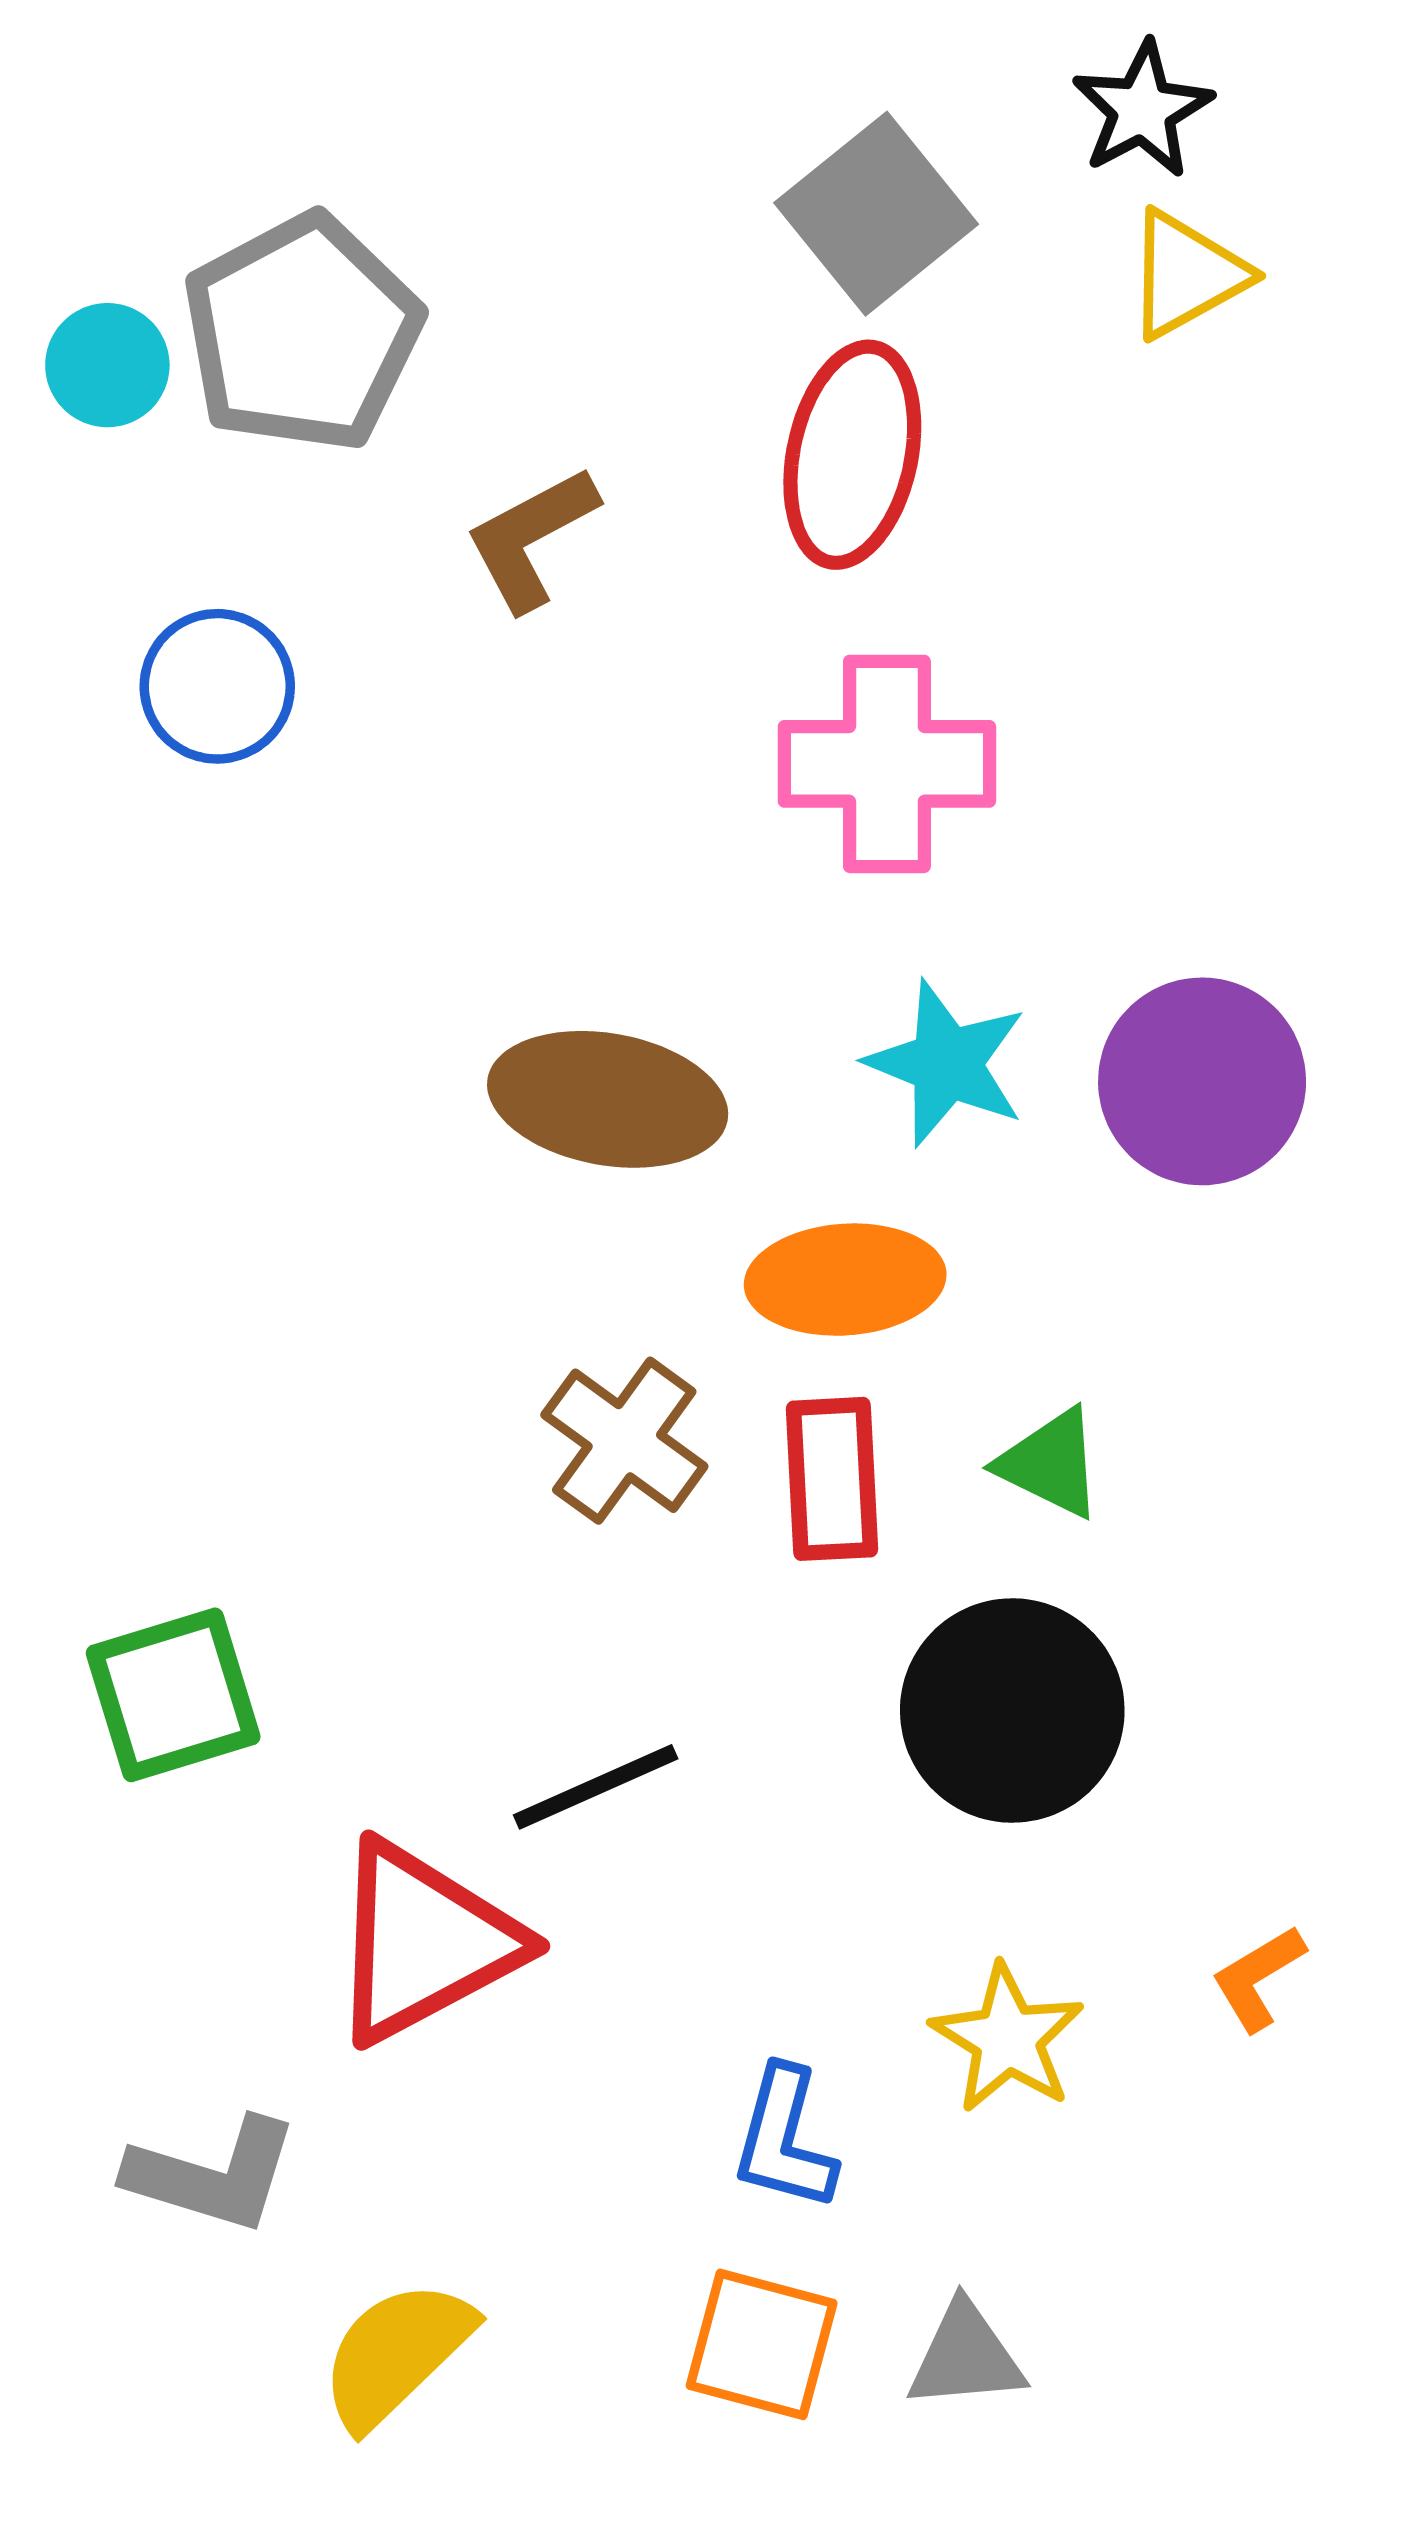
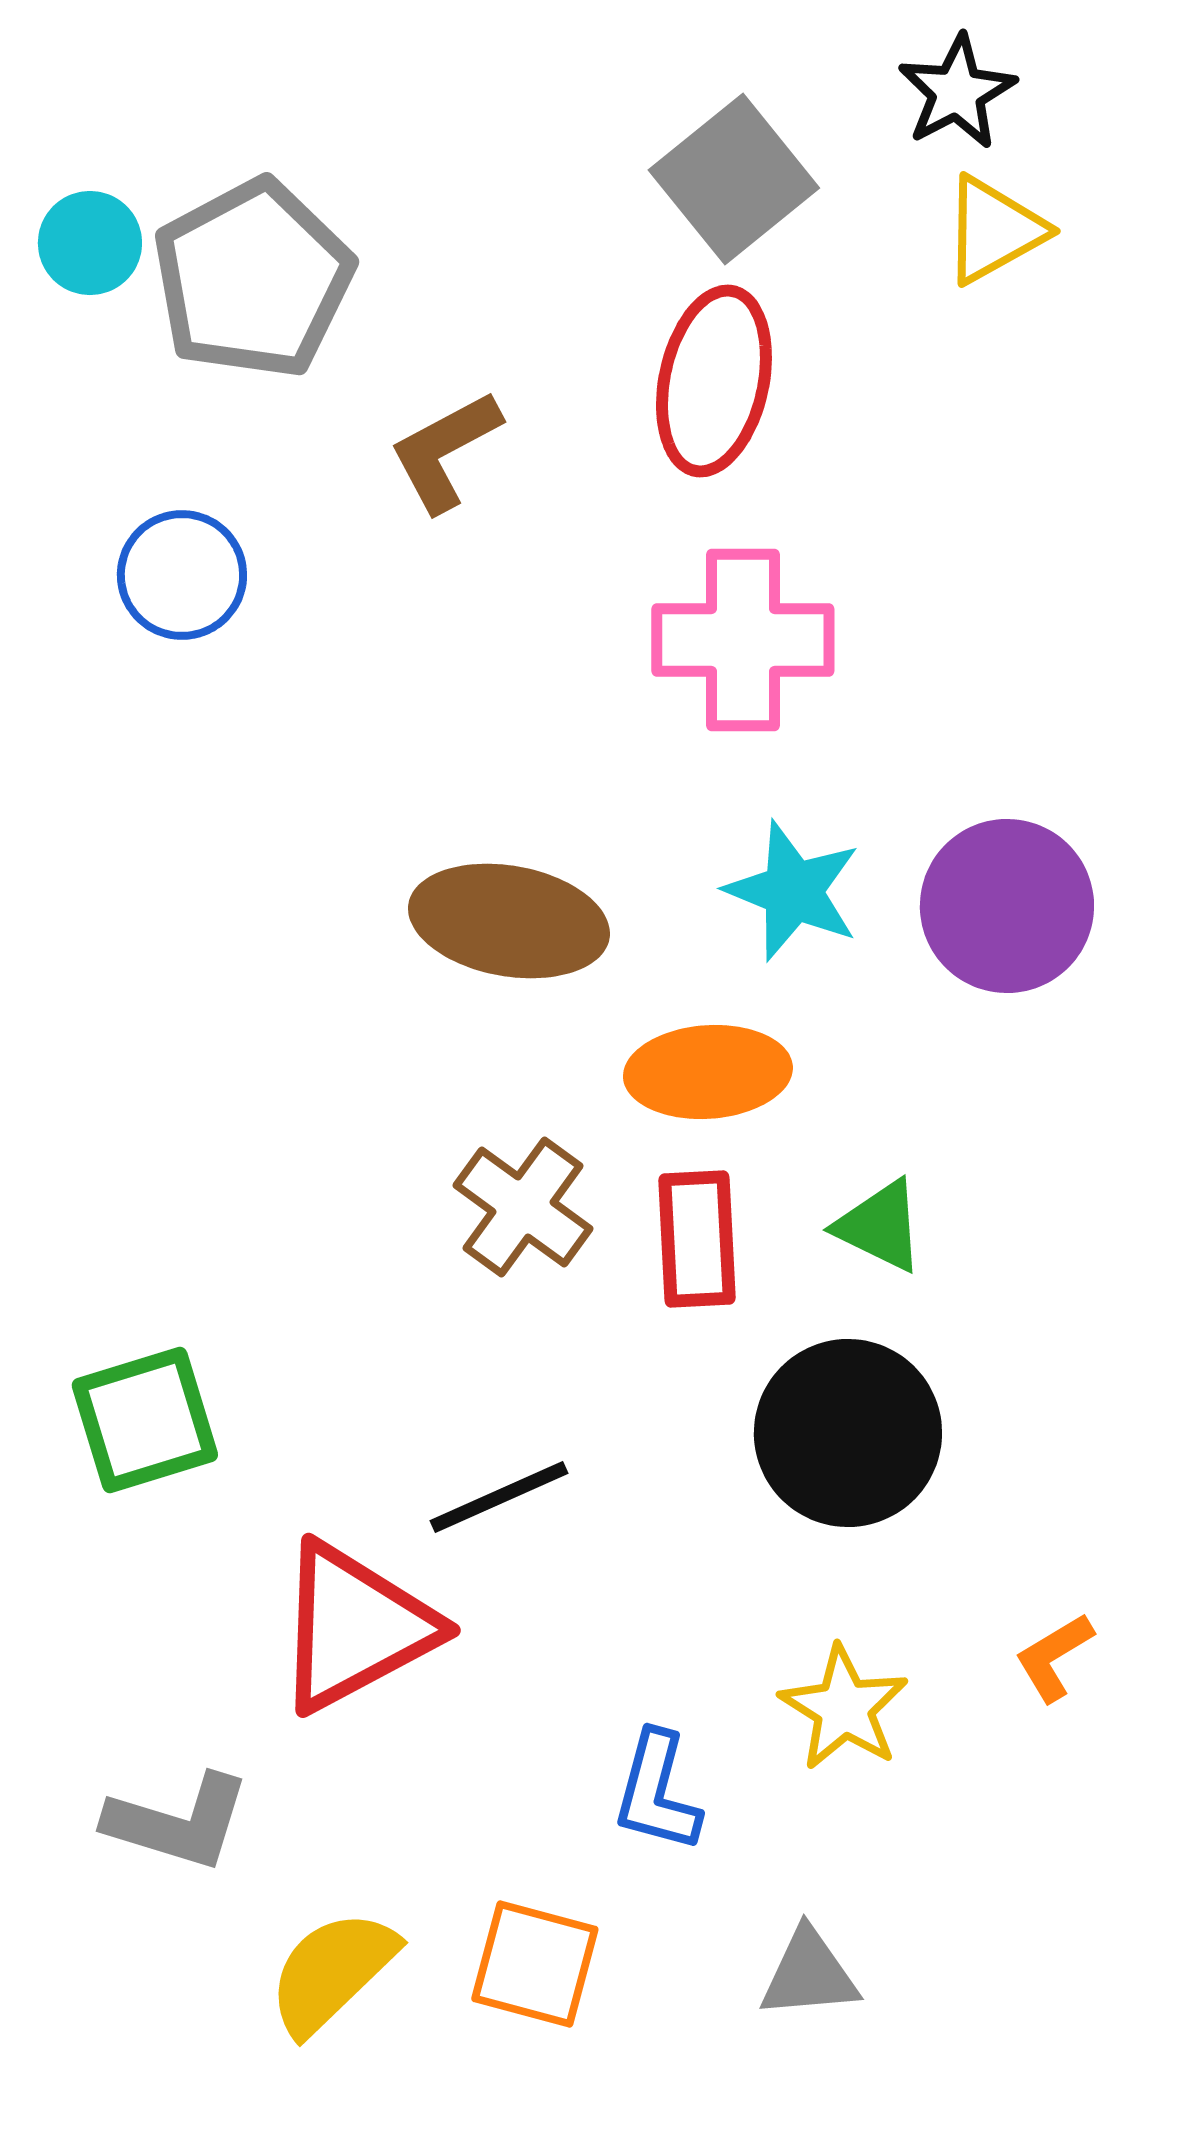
cyan circle: (107, 365) -> (90, 243), moved
orange square: (762, 2344) -> (535, 1964), moved

